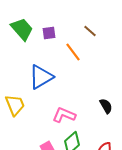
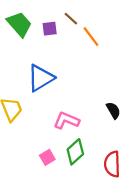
brown line: (90, 31) -> (71, 19), moved
orange line: (73, 52) -> (91, 37), moved

